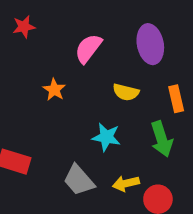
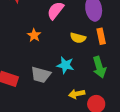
orange rectangle: (176, 99) -> (101, 36), moved
gray trapezoid: (79, 180) -> (41, 75), moved, turned -35

